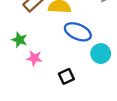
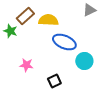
green star: (19, 40) -> (10, 31), moved

